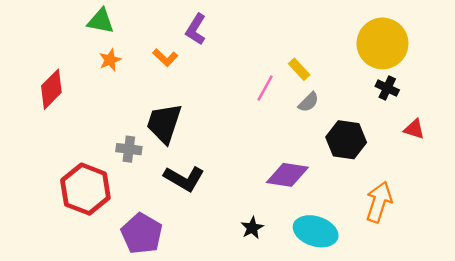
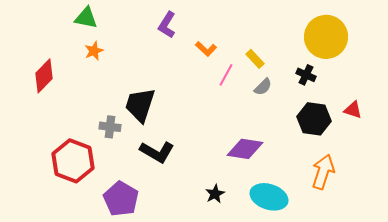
orange L-shape: (165, 58) -> (206, 49), moved
black cross: (387, 88) -> (306, 75), moved
black hexagon: (346, 140) -> (314, 119), moved

